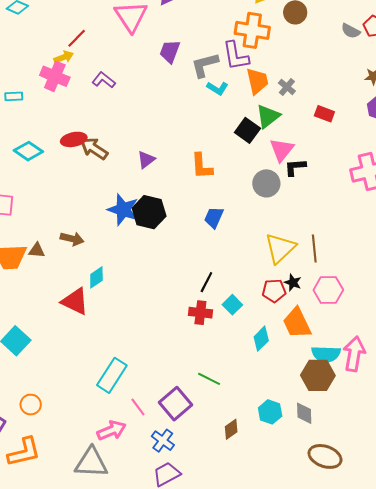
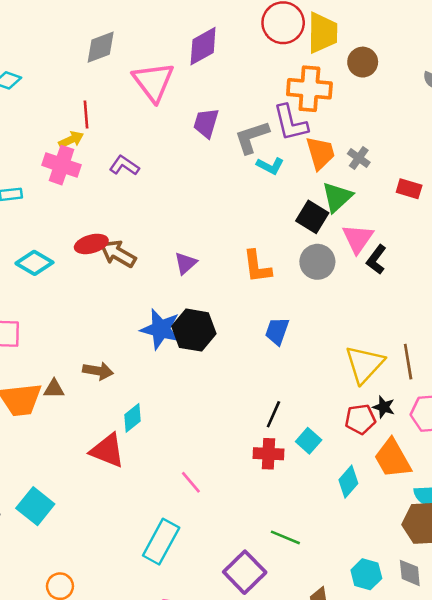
red line: (77, 38) -> (86, 115), turned -45
black L-shape: (295, 167) -> (376, 260), turned -45
gray circle: (266, 183) -> (317, 262), moved
pink line: (138, 407) -> (191, 482), moved

